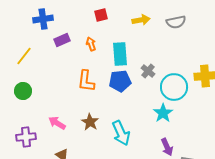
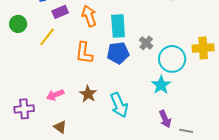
orange arrow: (91, 44) -> (89, 16), size x1.5
yellow line: (24, 56) -> (47, 37), moved
green circle: (23, 91) -> (18, 24), moved
pink arrow: (57, 123) -> (55, 95), turned -54

